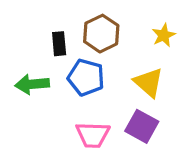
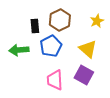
blue pentagon: (86, 77) -> (51, 46), turned 30
pink trapezoid: (93, 135) -> (55, 80), turned 85

